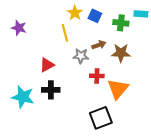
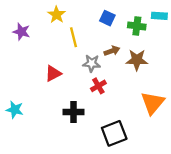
yellow star: (75, 13) -> (57, 15), moved
red cross: (97, 76) -> (98, 86), moved, turned -32
orange triangle: (118, 89) -> (153, 103), moved
black cross: (51, 90) -> (73, 112), moved
cyan star: (23, 97) -> (15, 110), moved, size x0.7

